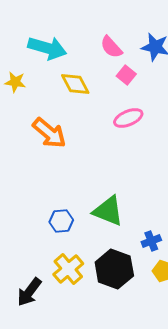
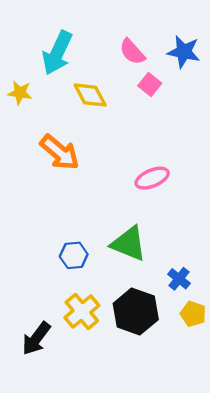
cyan arrow: (47, 48) -> (57, 53), turned 99
pink ellipse: (128, 118) -> (152, 178), moved
blue cross: (151, 241) -> (179, 279), turned -30

